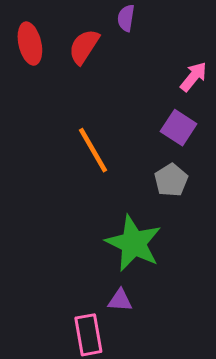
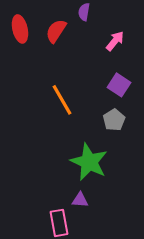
pink arrow: (194, 77) -> (115, 41), moved

